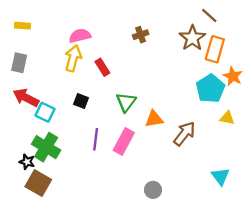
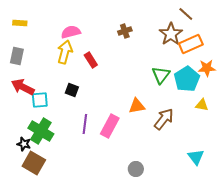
orange rectangle: (215, 49) -> (191, 44), turned 50
orange star: (233, 76) -> (207, 68), turned -30
green triangle: (126, 102) -> (161, 75), moved
cyan square: (45, 112) -> (40, 100), turned -30

